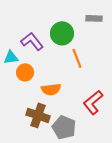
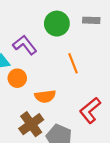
green circle: (62, 33) -> (57, 24), moved
brown cross: (38, 115) -> (31, 124), turned 35

